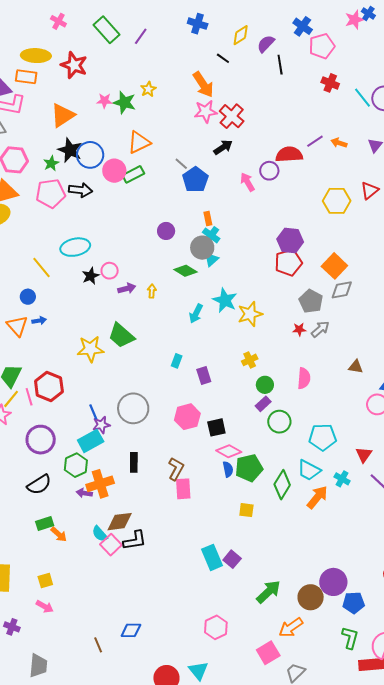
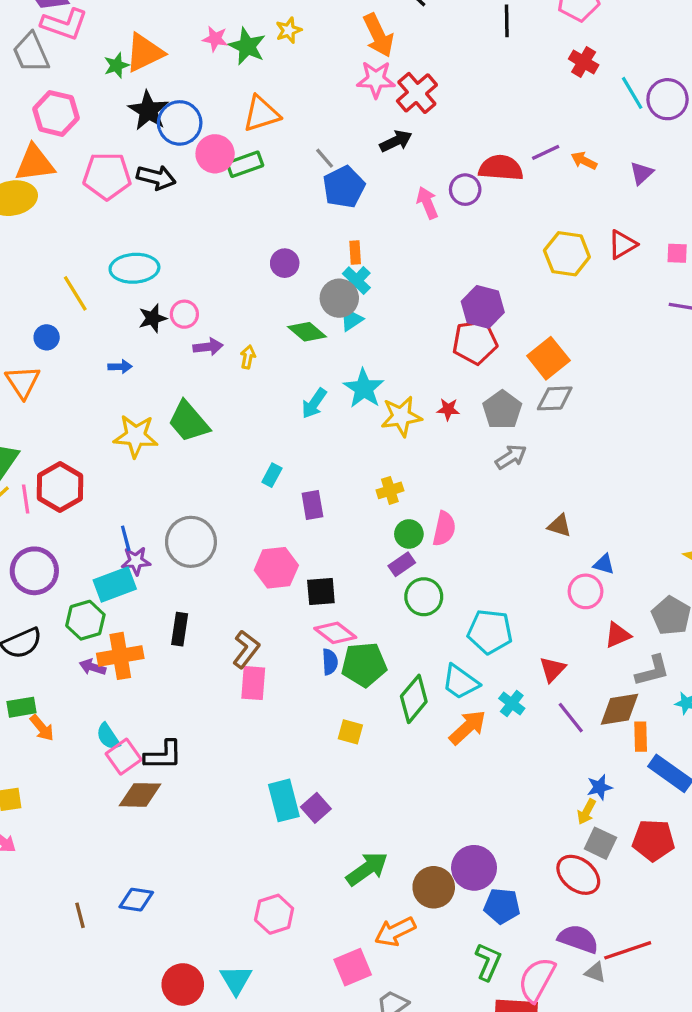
green star: (51, 163) -> (116, 65), moved
blue arrow: (39, 321) -> (120, 367), moved
red star: (299, 329) -> (448, 409), moved
pink semicircle: (304, 378) -> (444, 529), moved
brown diamond: (120, 522) -> (140, 795), moved

